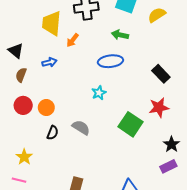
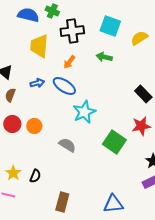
orange arrow: (73, 40) -> (69, 62), moved
blue ellipse: (110, 61) -> (64, 86), moved, turned 40
cyan star: (99, 93) -> (84, 112), size x1.6
black semicircle: (53, 133) -> (35, 176), moved

